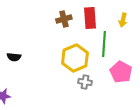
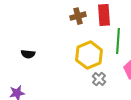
gray cross: (85, 82) -> (99, 79), turned 32

